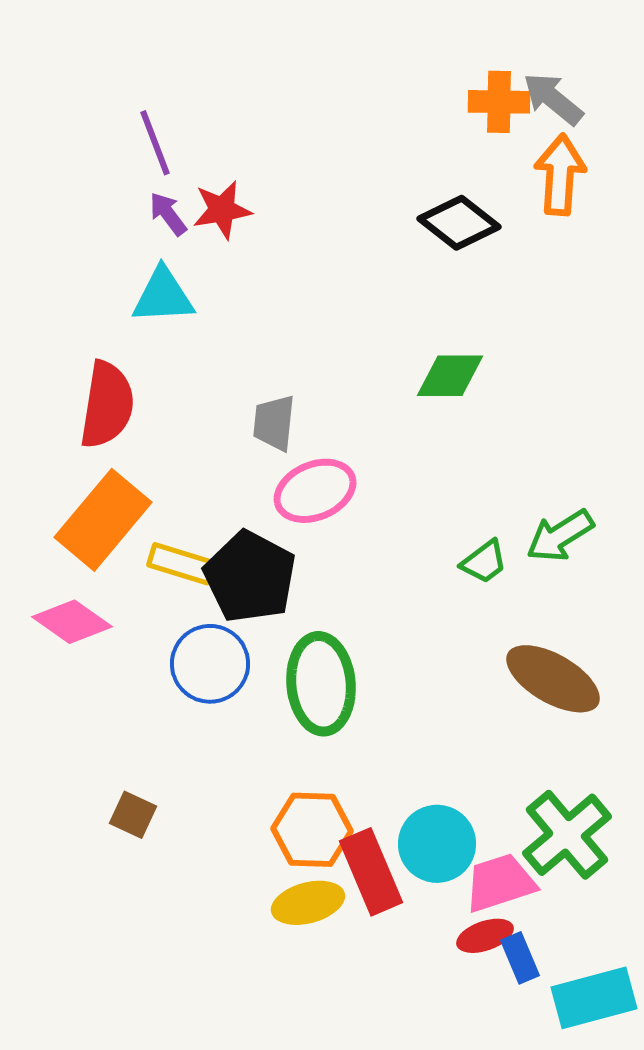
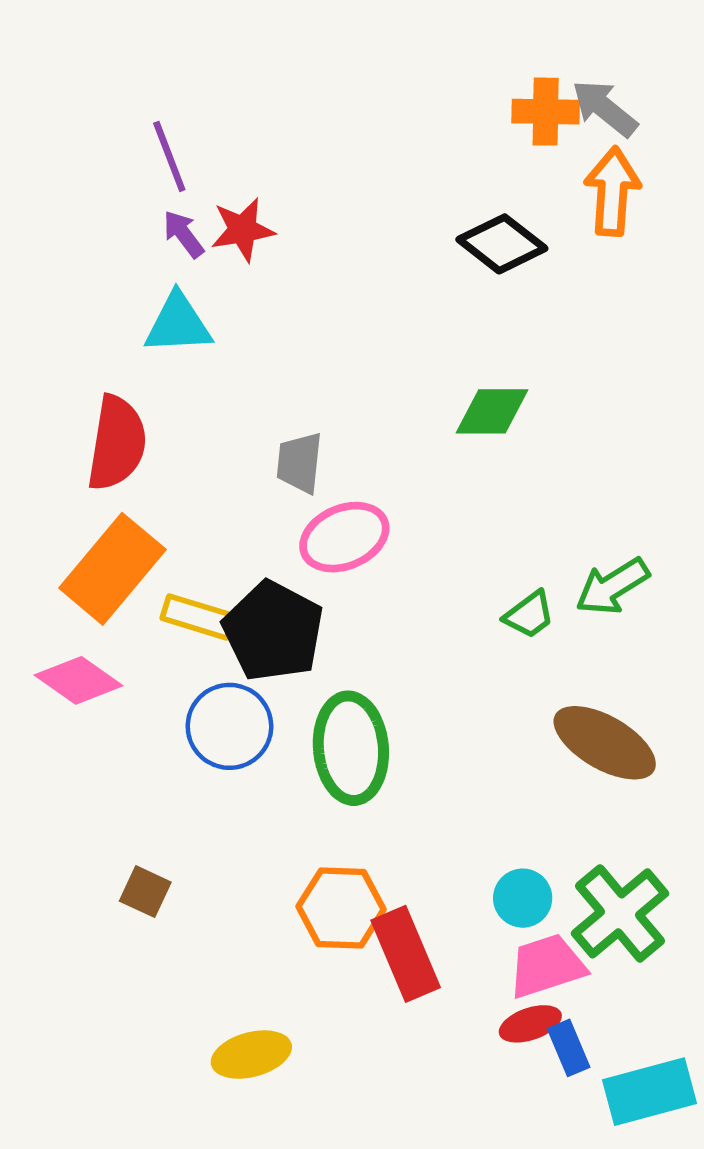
cyan circle: (437, 844) -> (523, 898), moved, size x0.7
yellow ellipse: (308, 903) -> (251, 1055), moved

